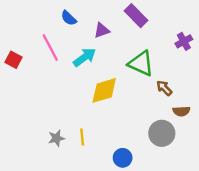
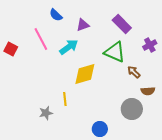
purple rectangle: (136, 16) -> (122, 24), moved
purple cross: (184, 41) -> (150, 45), moved
yellow line: (82, 137) -> (65, 99), moved

